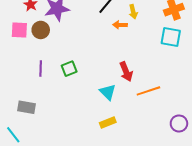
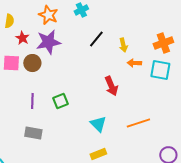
orange arrow: (120, 25) -> (134, 63), moved
red arrow: (126, 72) -> (111, 86), moved
gray rectangle: (26, 107) -> (33, 133), moved

